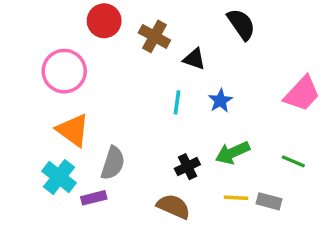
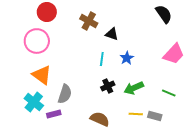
red circle: (104, 21) -> (47, 12), moved
black semicircle: (241, 24) -> (164, 14), moved
black cross: (187, 167) -> (108, 86), moved

